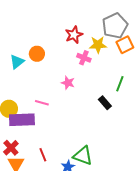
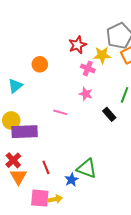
cyan triangle: (17, 62) -> (15, 86), moved
pink star: (68, 83) -> (86, 94), moved
pink line: (42, 103) -> (60, 112), moved

